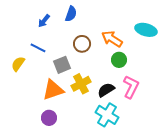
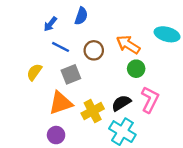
blue line: (38, 48) -> (61, 47), moved
yellow semicircle: (18, 64) -> (34, 72), moved
yellow cross: (81, 84) -> (93, 111), moved

